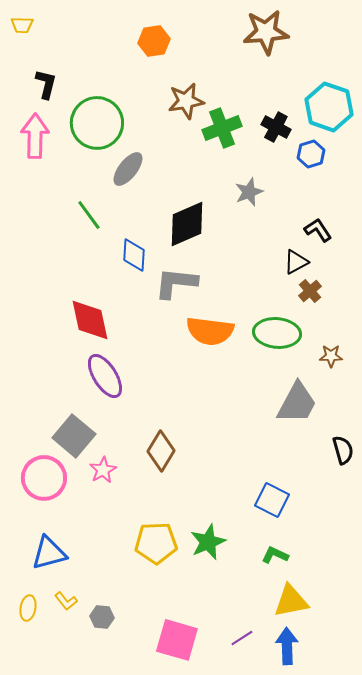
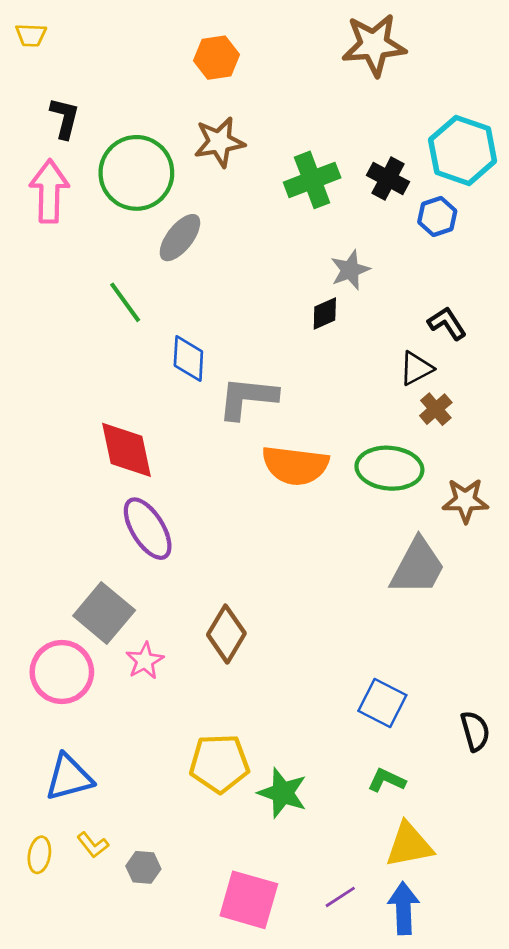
brown star: (186, 101) -> (219, 142), moved
black diamond: (187, 224) -> (325, 314), moved, size x0.5
brown star: (331, 356) -> (465, 500), size x1.4
black semicircle: (343, 450) -> (475, 731), moved
green star: (208, 542) -> (283, 793), moved, turned -30

